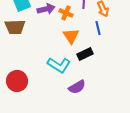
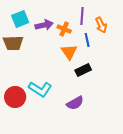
blue line: (98, 28) -> (87, 40), moved
cyan L-shape: (59, 65) -> (40, 89), moved

